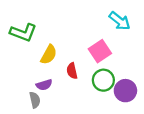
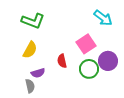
green L-shape: (23, 33) -> (33, 21), moved
yellow semicircle: (49, 55) -> (30, 50), moved
purple circle: (125, 91) -> (108, 61), moved

